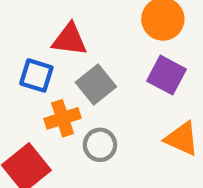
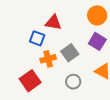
gray square: (96, 85) -> (70, 53), moved
gray circle: (100, 145) -> (73, 82), moved

